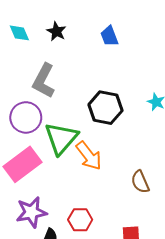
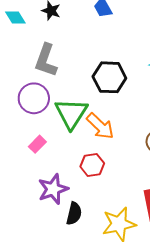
pink rectangle: (22, 164) -> (37, 144), size x0.5
red hexagon: (80, 220) -> (92, 165), moved

